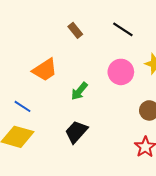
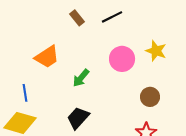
black line: (123, 29) -> (112, 17), moved, turned -60
blue line: (23, 106) -> (25, 93), turned 48

